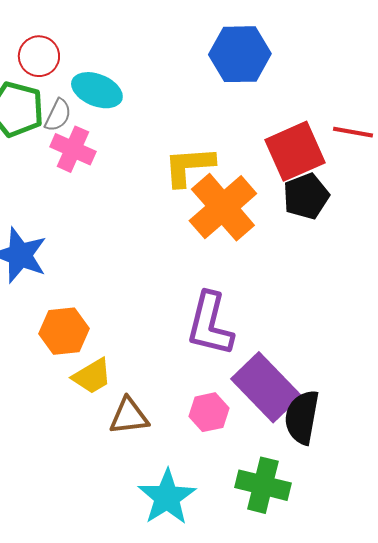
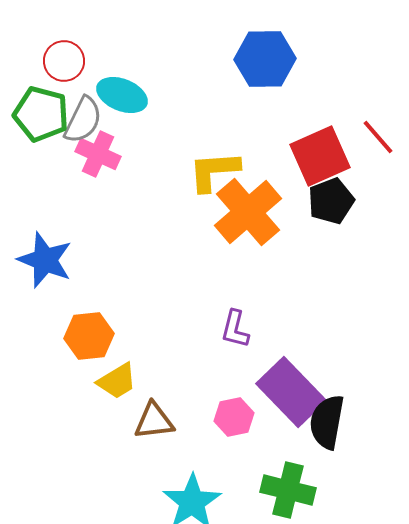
gray semicircle: (58, 115) -> (83, 120), size x1.4
red line: (353, 132) -> (378, 137), turned 39
purple L-shape: (210, 324) -> (235, 329), size x0.6

